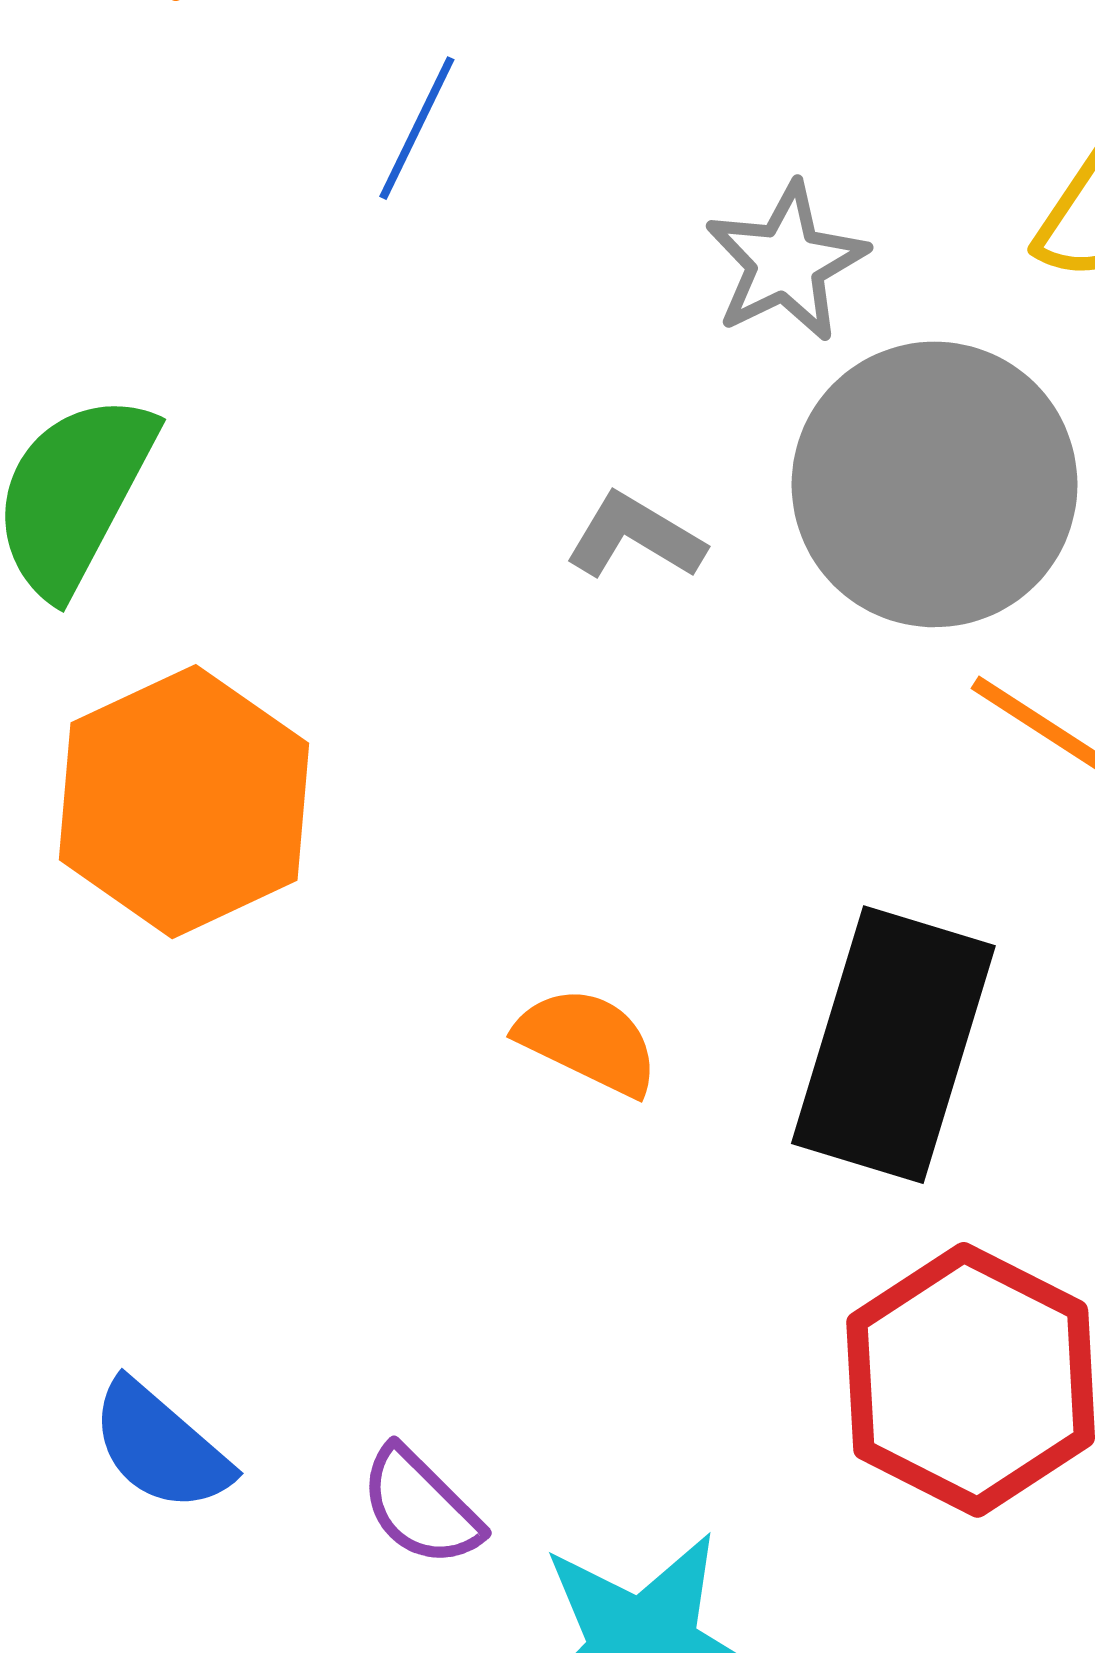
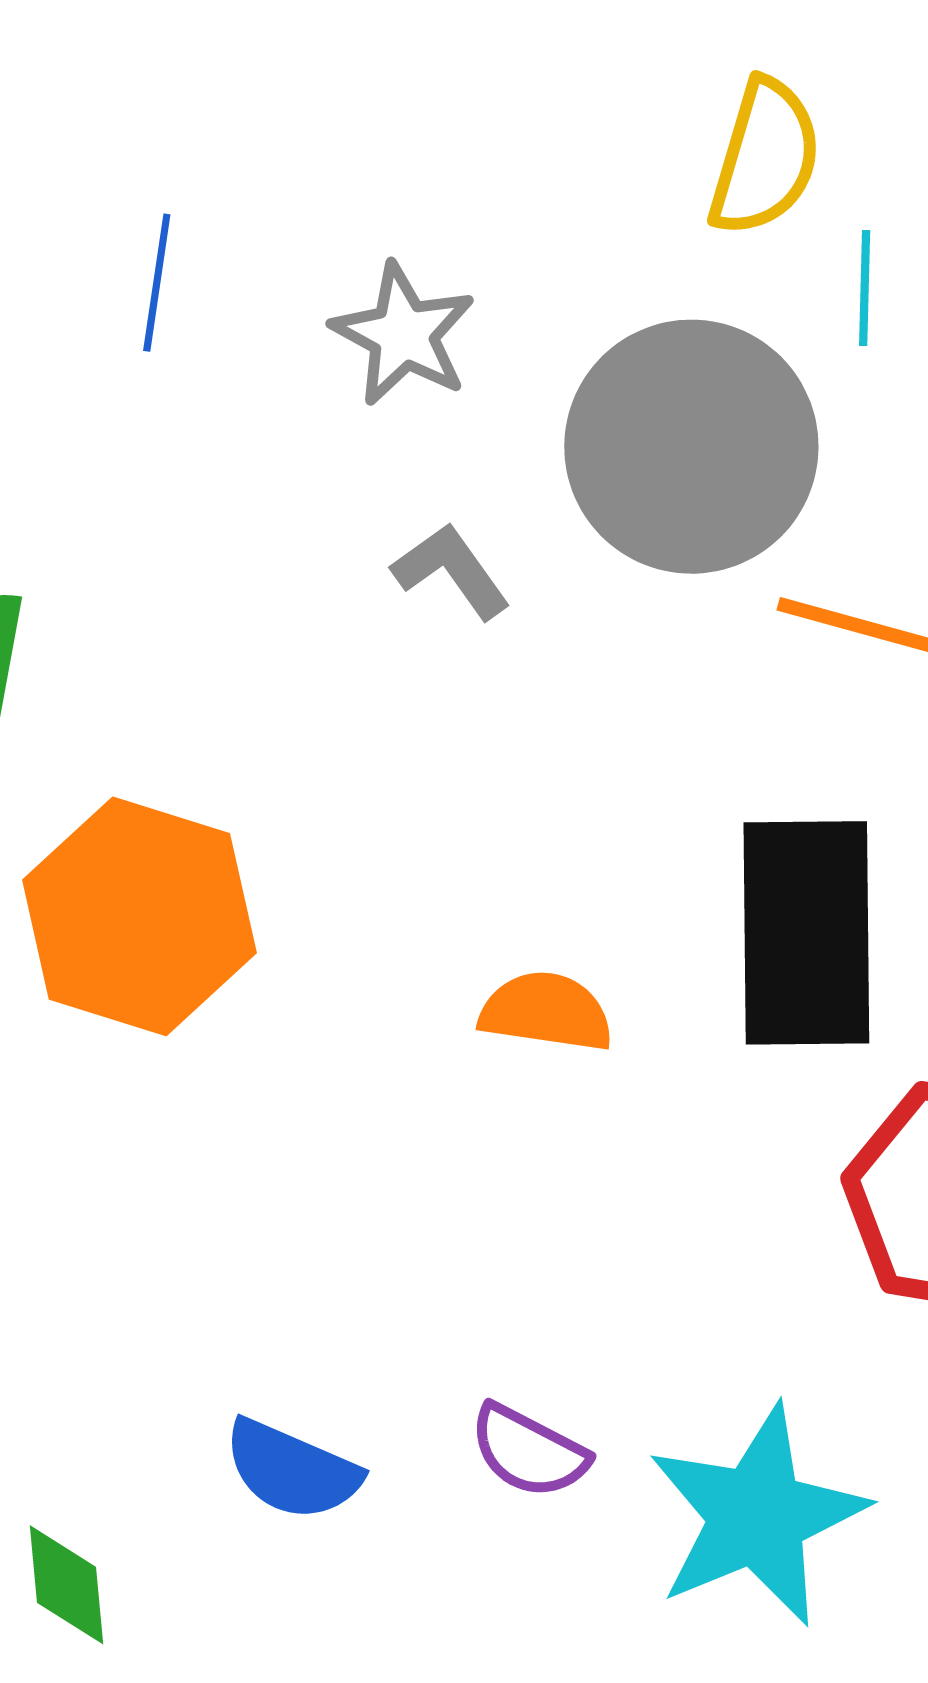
gray star: (786, 262) -> (403, 334), moved
gray L-shape: (635, 537) -> (451, 571), turned 41

